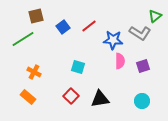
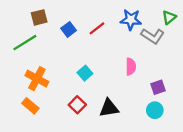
blue star: (113, 40) -> (131, 20), moved
purple square: (143, 66) -> (158, 87), moved
cyan square: (78, 67) -> (85, 73), turned 32
orange cross: (34, 72) -> (37, 79), size x1.5

